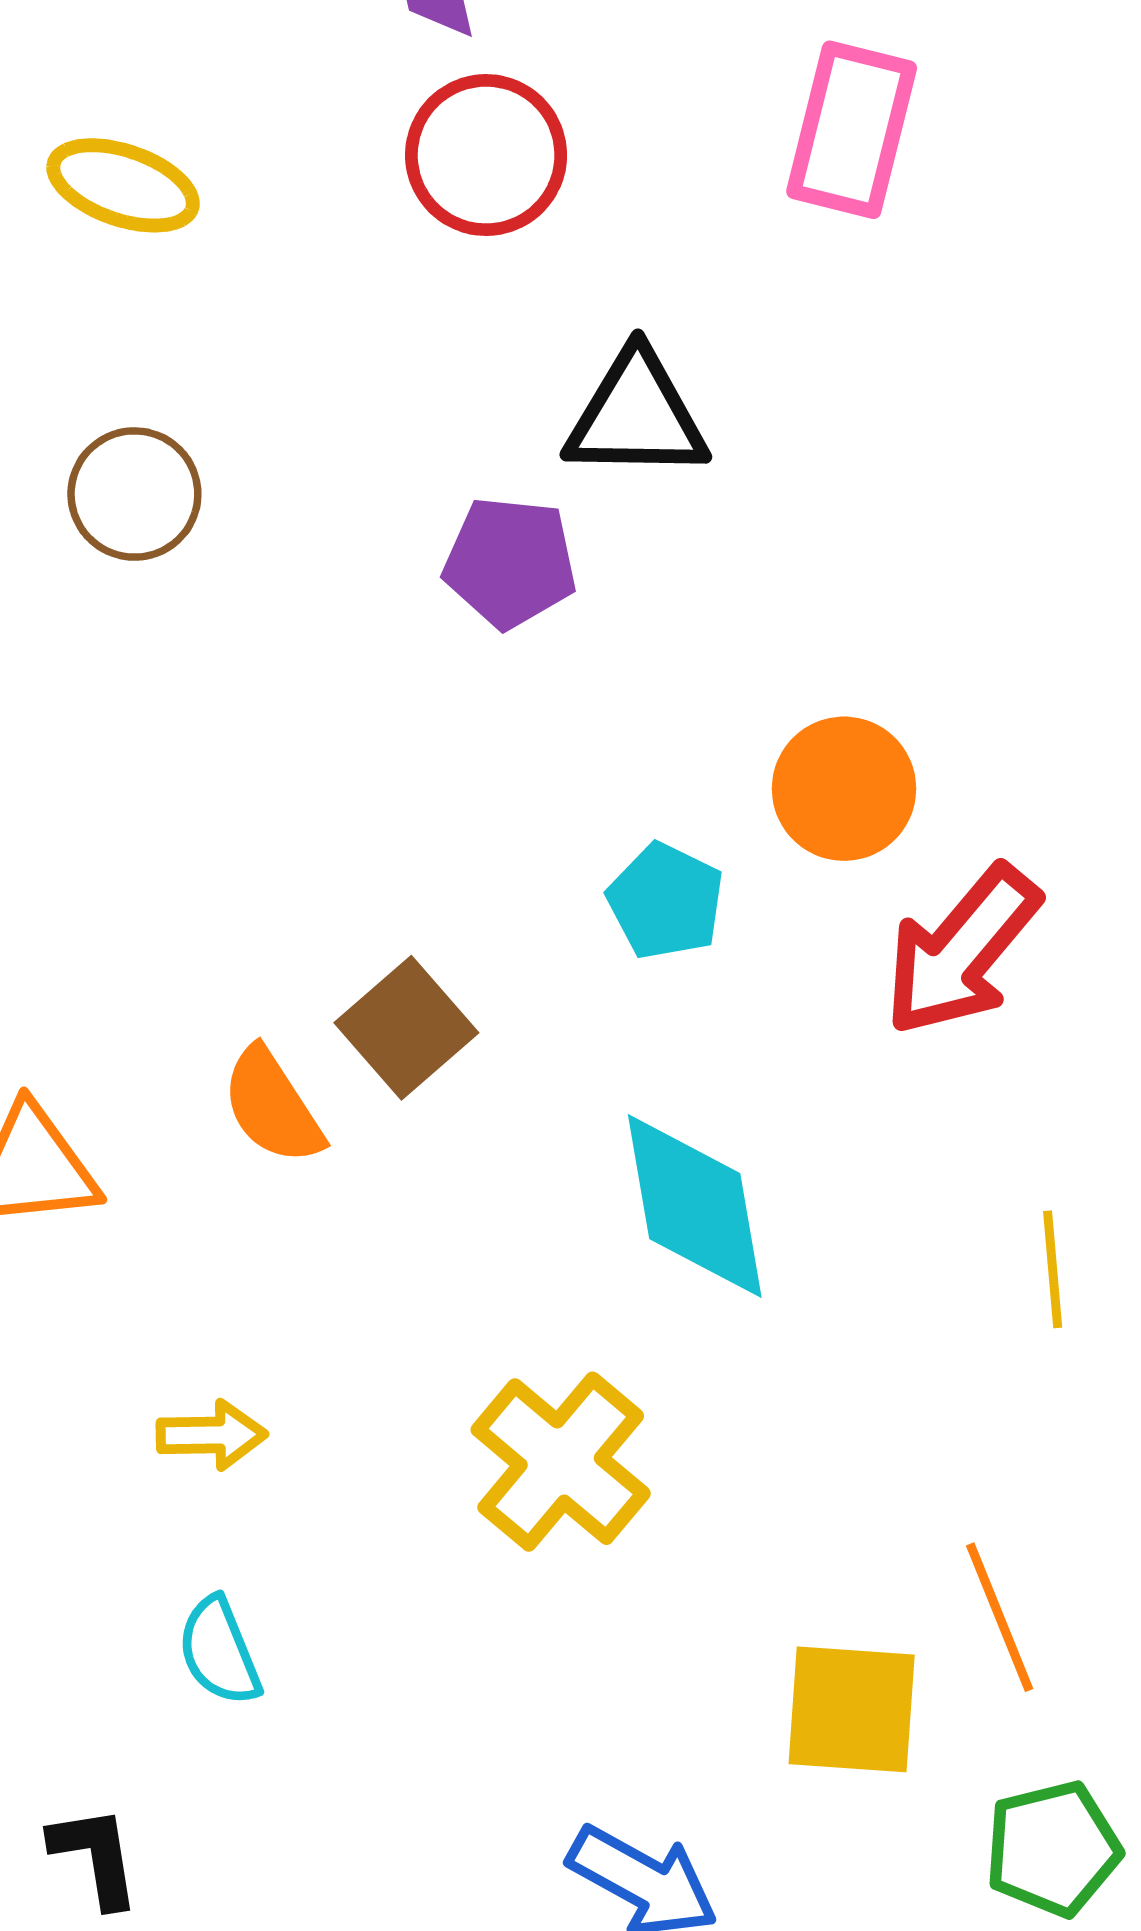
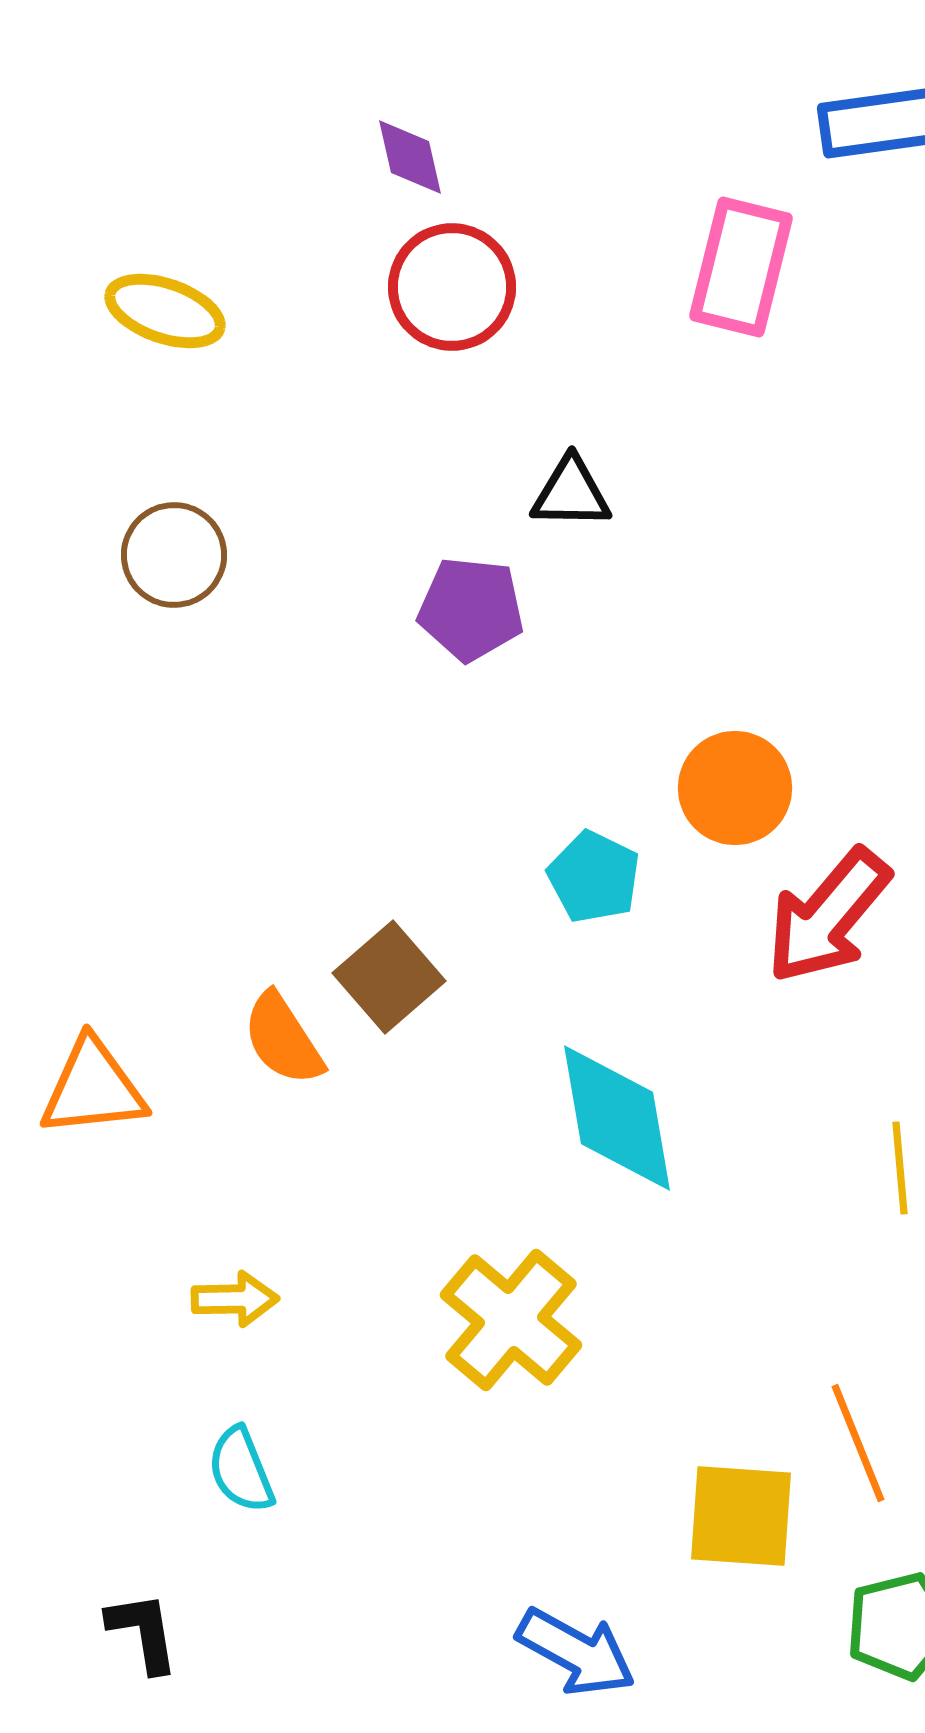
black triangle: (637, 416) -> (571, 493), size x0.7

